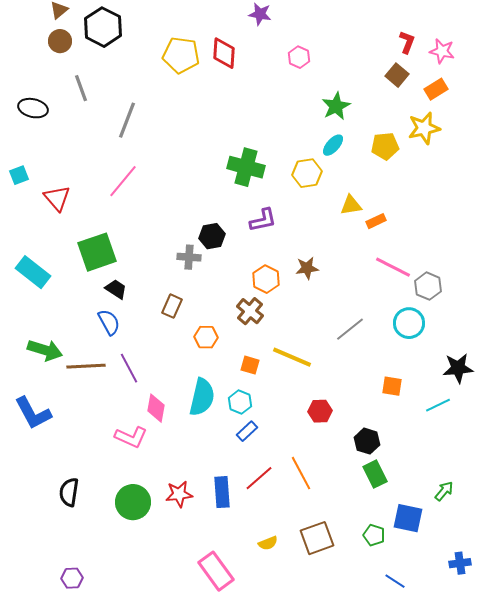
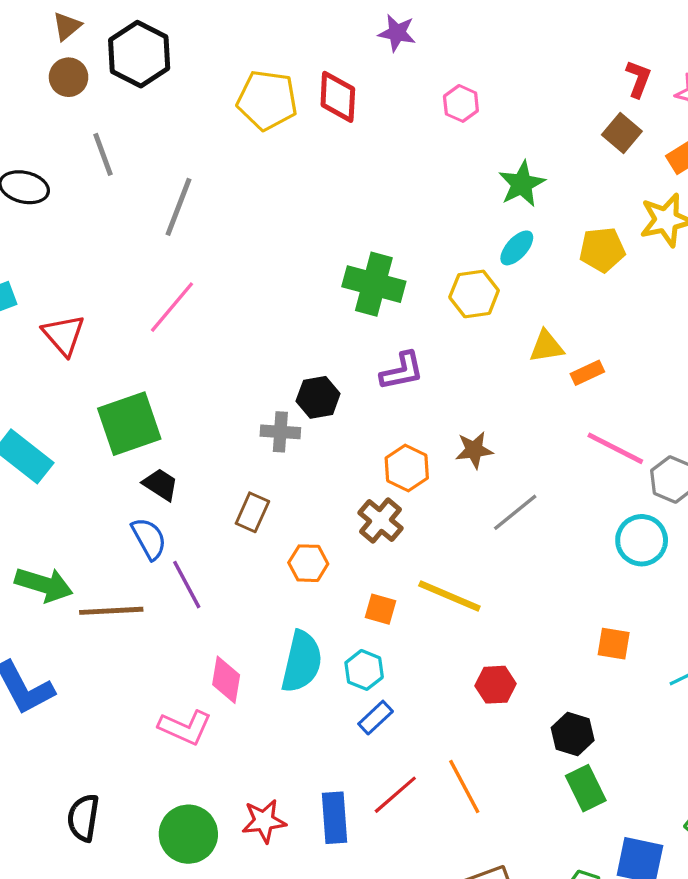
gray line: (350, 329) -> (515, 512), moved
purple line: (129, 368) -> (187, 585), moved

